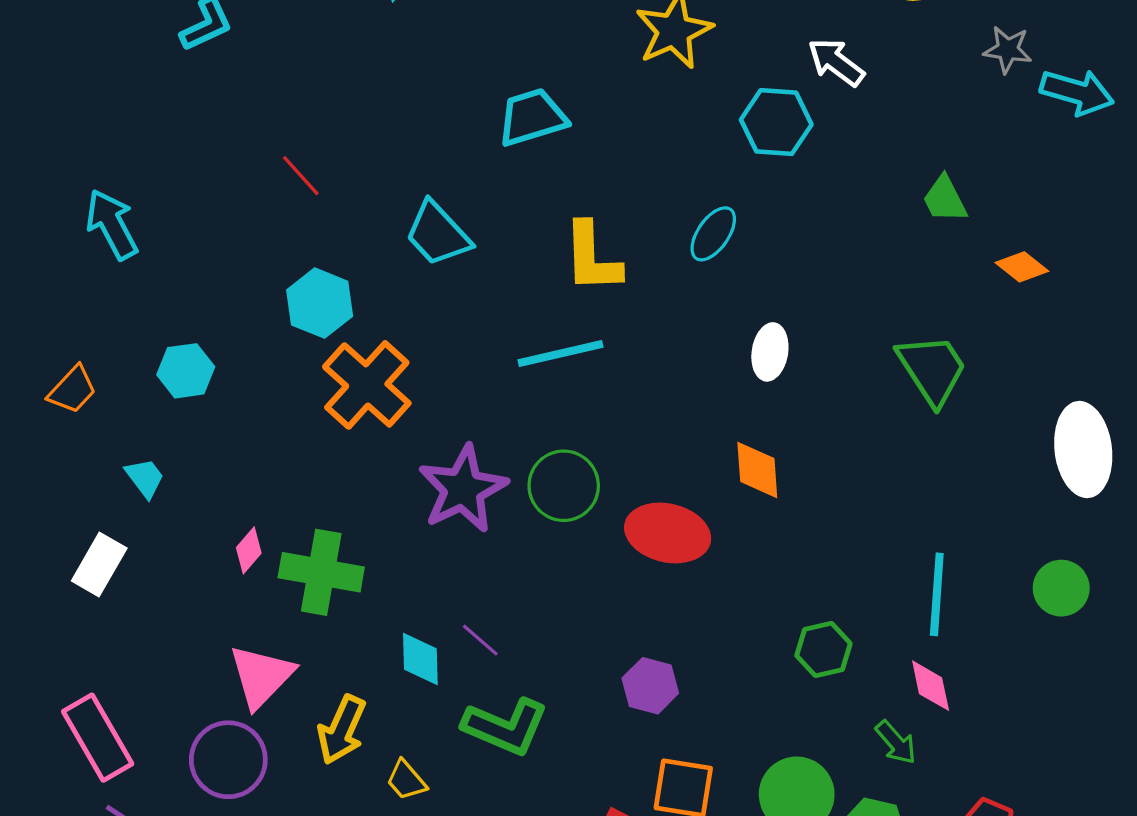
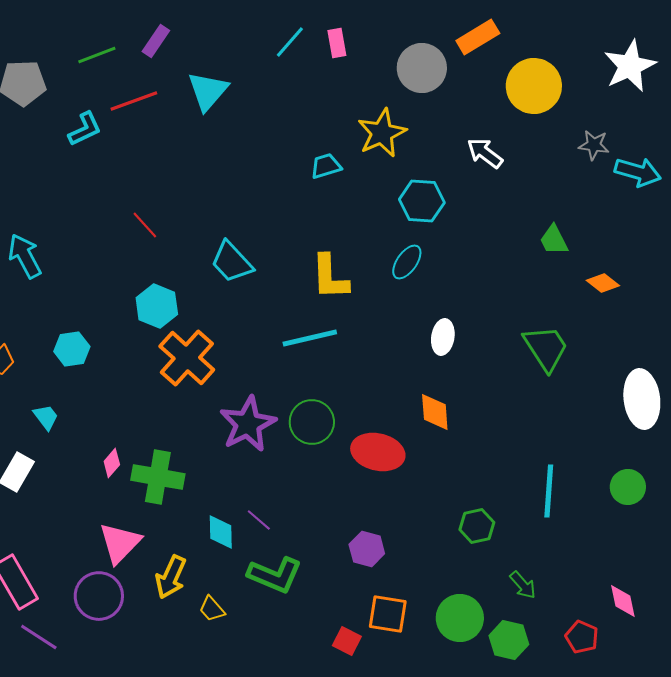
cyan trapezoid: (532, 117) -> (326, 166), moved, size x0.7
cyan hexagon: (776, 122) -> (422, 201), moved
pink diamond: (931, 686) -> (623, 601), moved

